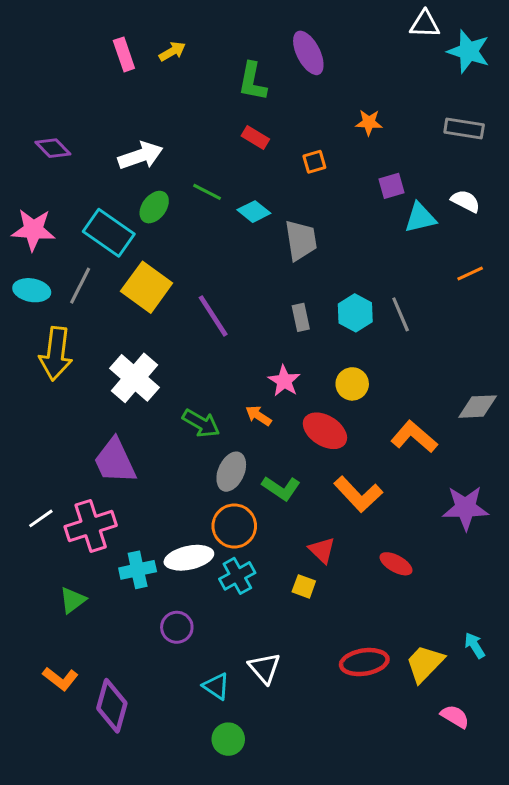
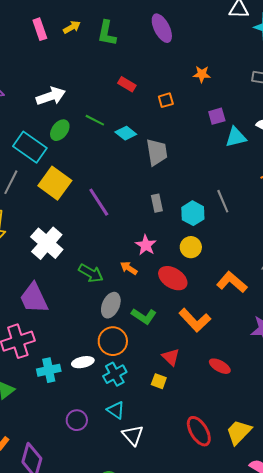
green L-shape: (252, 82) -> (107, 33), moved
cyan hexagon: (355, 313) -> (193, 213), moved
white ellipse: (189, 558) -> (83, 362), size x0.7
purple circle: (177, 627) -> (77, 420), moved
red ellipse: (364, 662) -> (199, 431), turned 68
cyan triangle: (216, 686) -> (116, 410), moved

